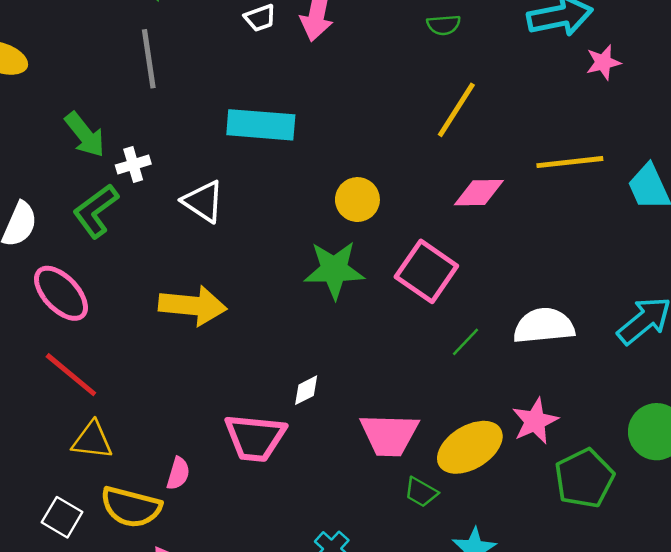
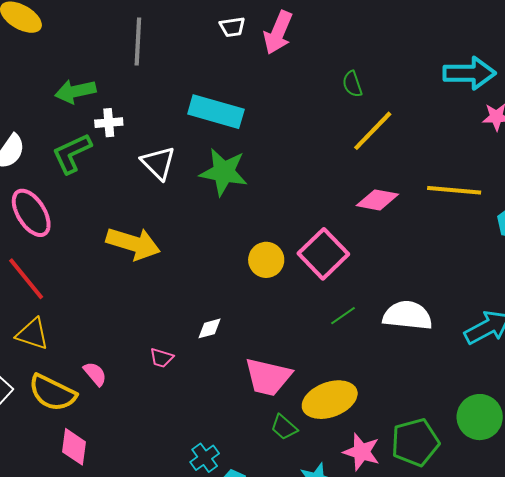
green semicircle: (444, 25) -> (352, 84), moved, turned 64
green arrow: (85, 135) -> (75, 91), turned 105
yellow circle: (357, 200) -> (266, 260), moved
green star: (334, 270) -> (224, 172), moved
pink star: (535, 421) -> (362, 452), moved, turned 30
pink trapezoid: (255, 438) -> (162, 358), size x0.5
pink semicircle: (178, 473) -> (95, 374), turned -68

